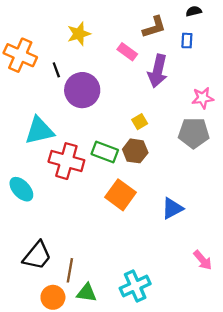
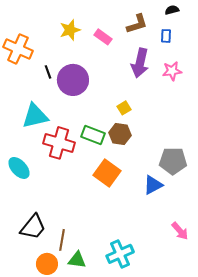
pink rectangle: (127, 52) -> (103, 37), moved
black line: (56, 70) -> (48, 72), moved
pink star: (203, 98) -> (172, 71), moved
gray pentagon: (194, 133) -> (173, 161), moved

